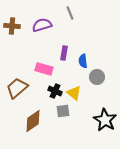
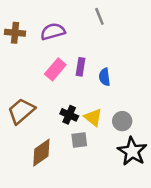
gray line: (70, 13) -> (99, 16), moved
pink rectangle: (44, 69) -> (55, 69), moved, turned -66
gray circle: (97, 77) -> (122, 121), moved

